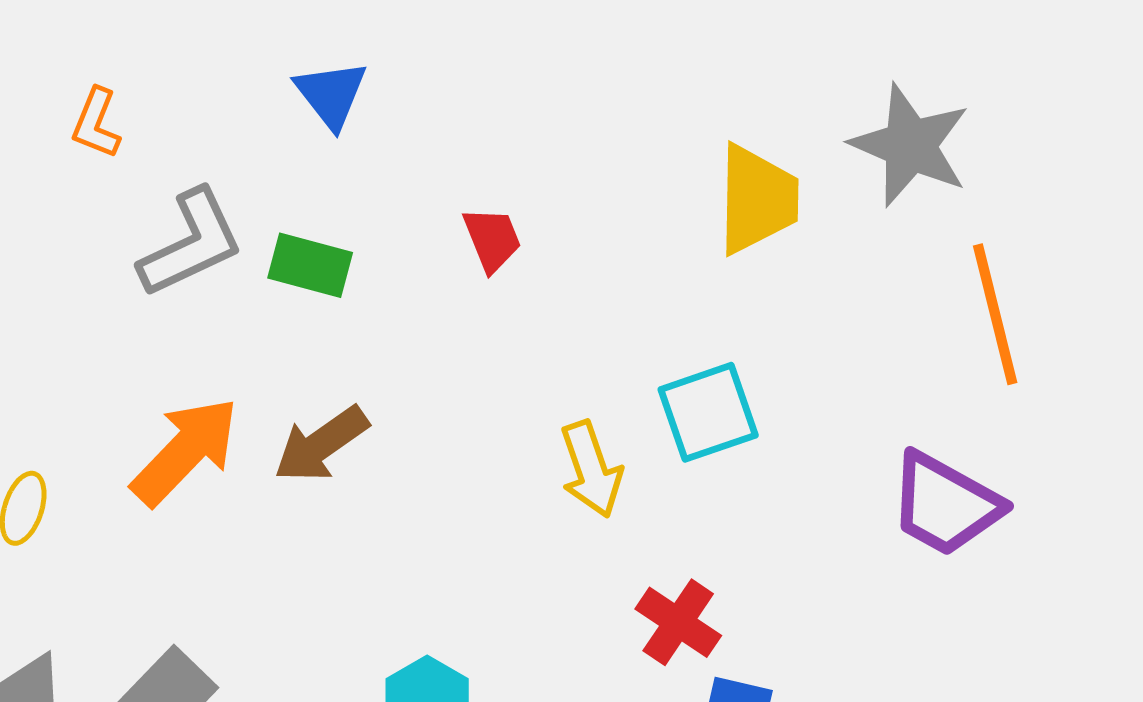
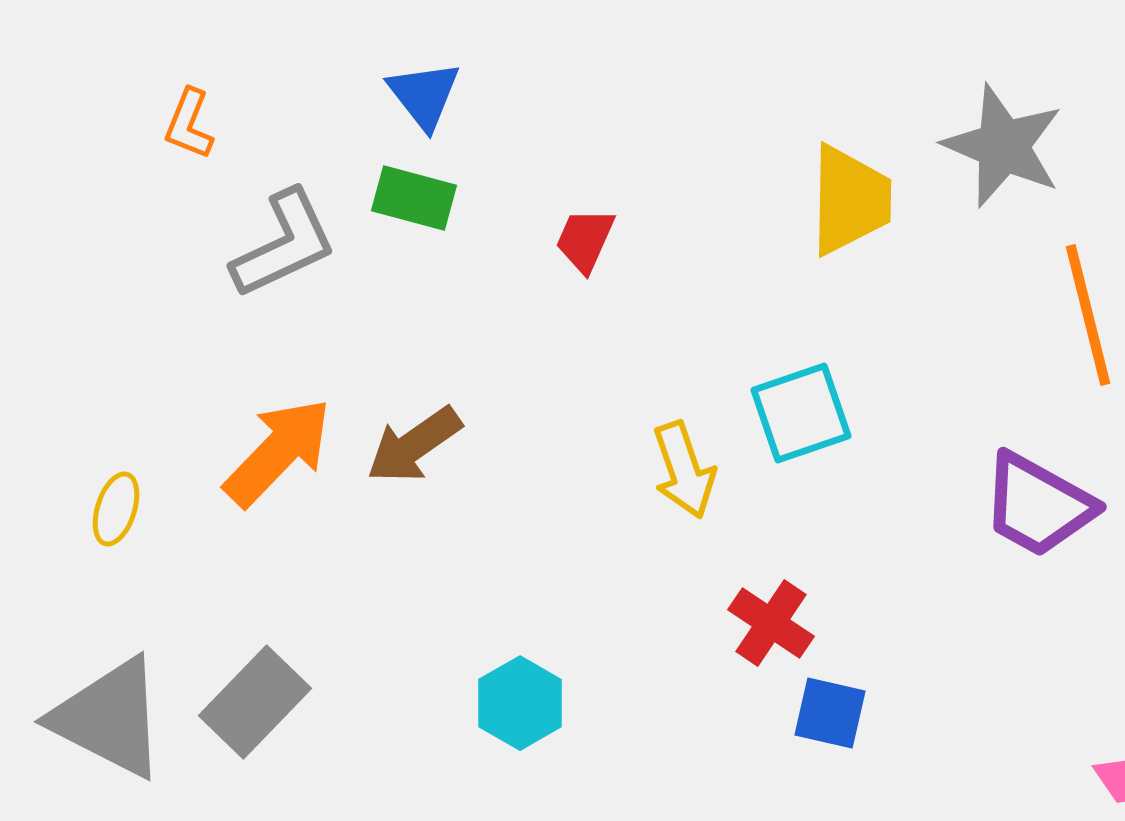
red trapezoid: (492, 239) -> (585, 240), turned -134
green rectangle: (310, 265) -> (414, 198), moved

